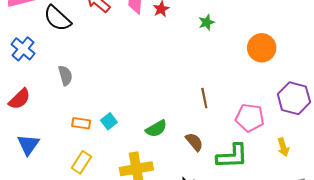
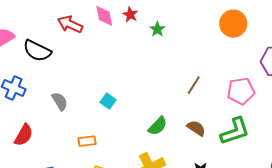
green star: (207, 22) -> (157, 29), moved
brown line: (204, 98) -> (194, 85), turned 60
cyan square: (109, 121) -> (108, 101), moved

